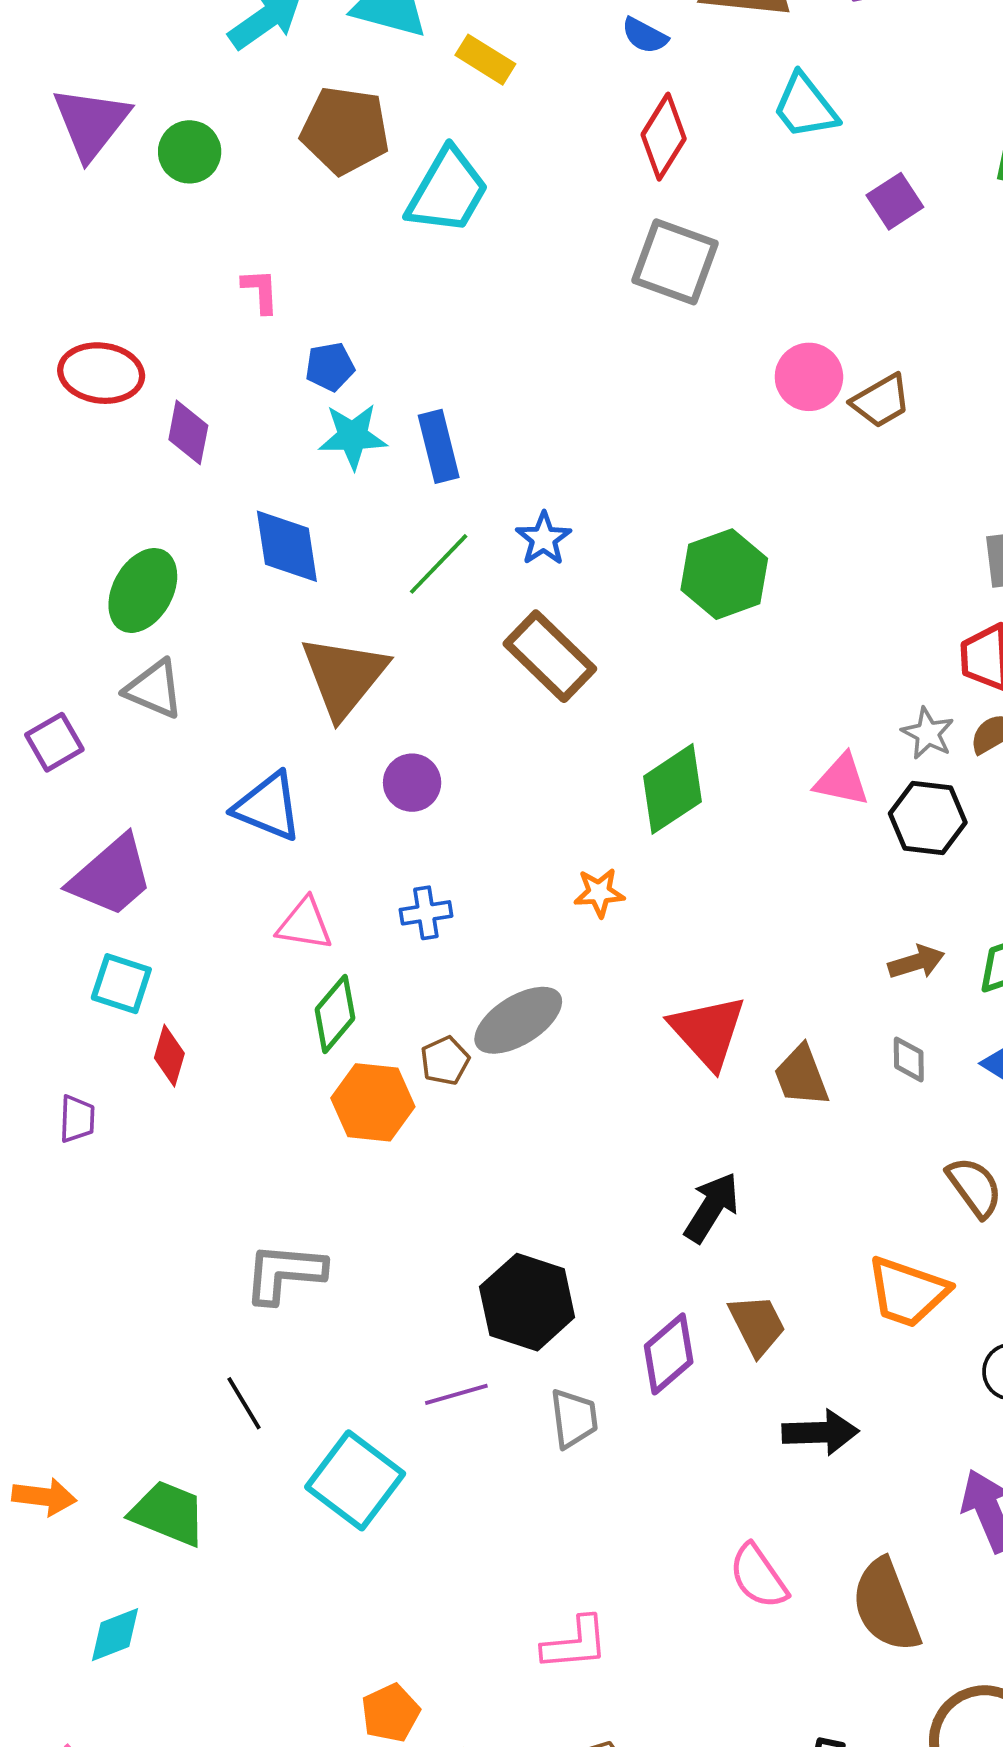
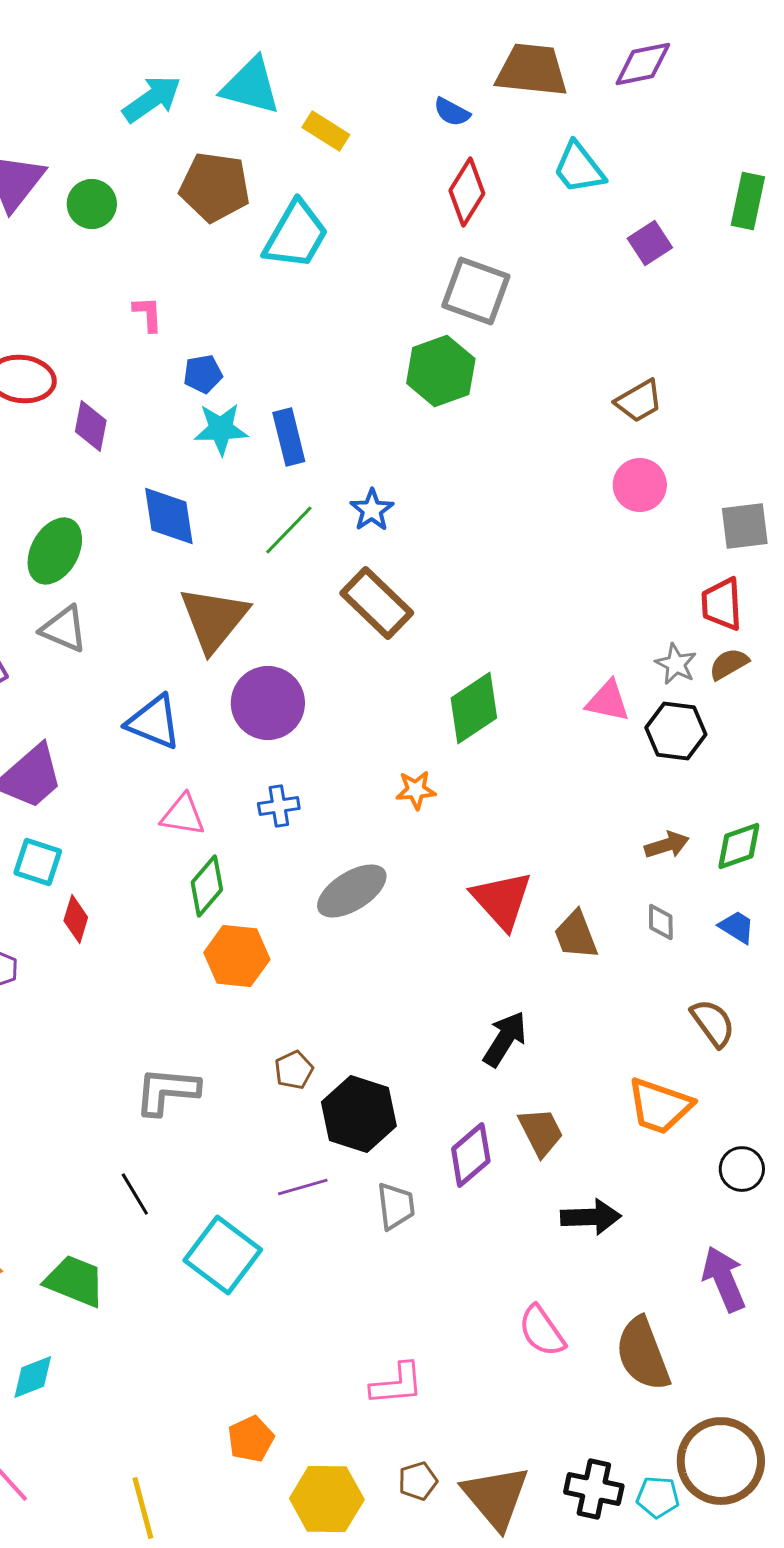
pink circle: (809, 377) -> (640, 485), moved
green hexagon: (724, 574) -> (441, 371), moved
purple circle: (412, 783) -> (268, 703), size x1.6
brown pentagon: (445, 1061) -> (294, 1070), moved

